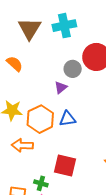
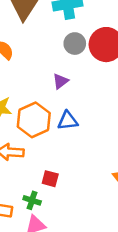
gray circle: (73, 69) -> (75, 44), moved
red square: (65, 165) -> (50, 179), moved, size x0.6

